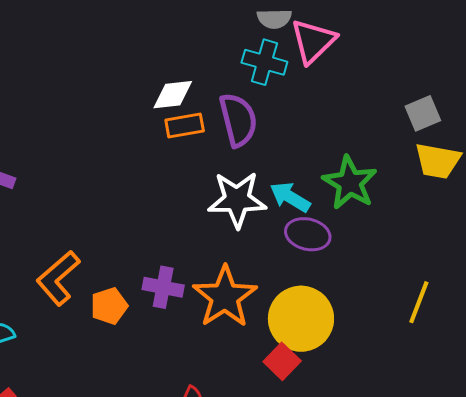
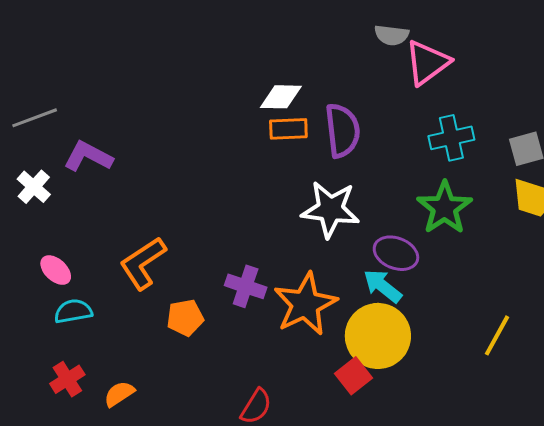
cyan cross: (264, 62) -> (451, 138), moved, turned -36
cyan arrow: (290, 197) -> (383, 286), moved
orange pentagon: (109, 306) -> (185, 318), moved

